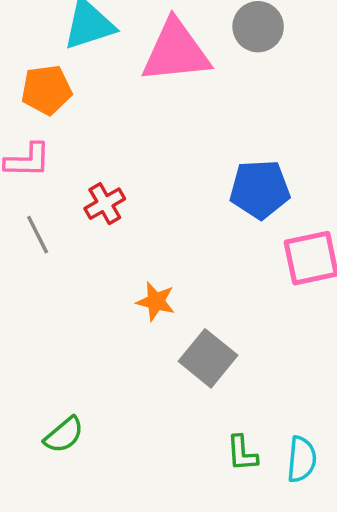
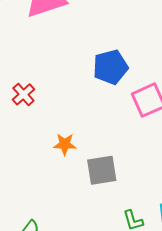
gray square: (208, 358) -> (102, 170), turned -36

